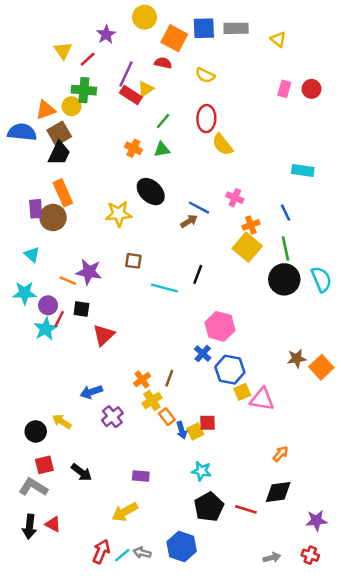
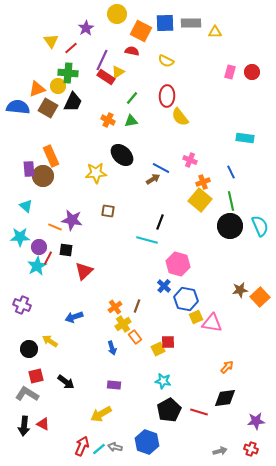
yellow triangle: (278, 39) -> (215, 32), moved, turned -40
brown square: (59, 133) -> (48, 108), turned -30
black trapezoid: (59, 153) -> (73, 102), moved
cyan line: (164, 288) -> (147, 240), moved
purple cross: (112, 417) -> (22, 305), moved, turned -30
blue arrow: (182, 430) -> (112, 348), moved

